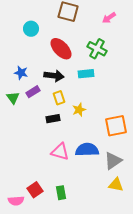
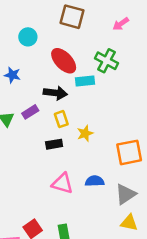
blue star: (21, 73) -> (12, 75), moved
cyan rectangle: (86, 74) -> (85, 81), moved
blue semicircle: (87, 150) -> (95, 181), size x0.7

